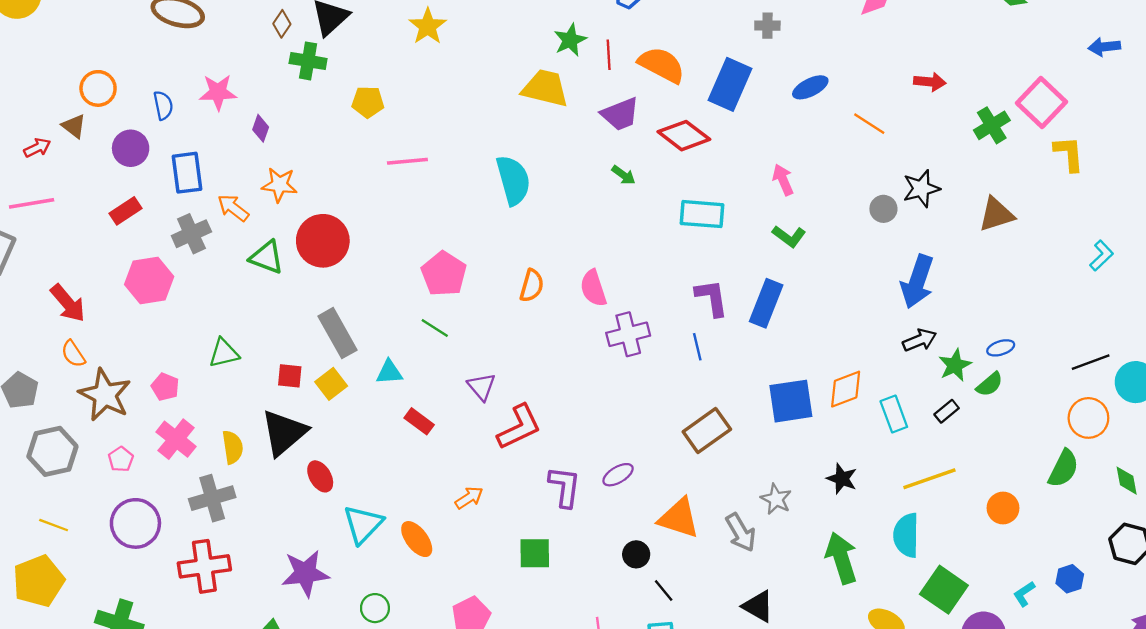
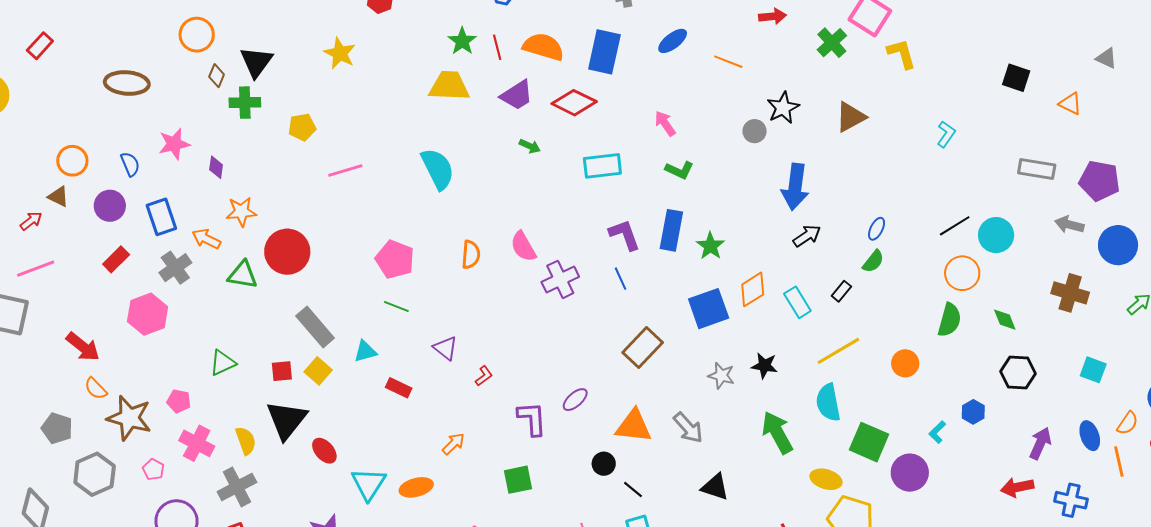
blue ellipse: (1001, 348) -> (877, 229), turned -35
green star: (955, 365) -> (710, 246), moved
red L-shape: (519, 427) -> (484, 376), size x0.5
gray star: (776, 499) -> (721, 376), moved
orange ellipse: (417, 539) -> (416, 487), turned -56

